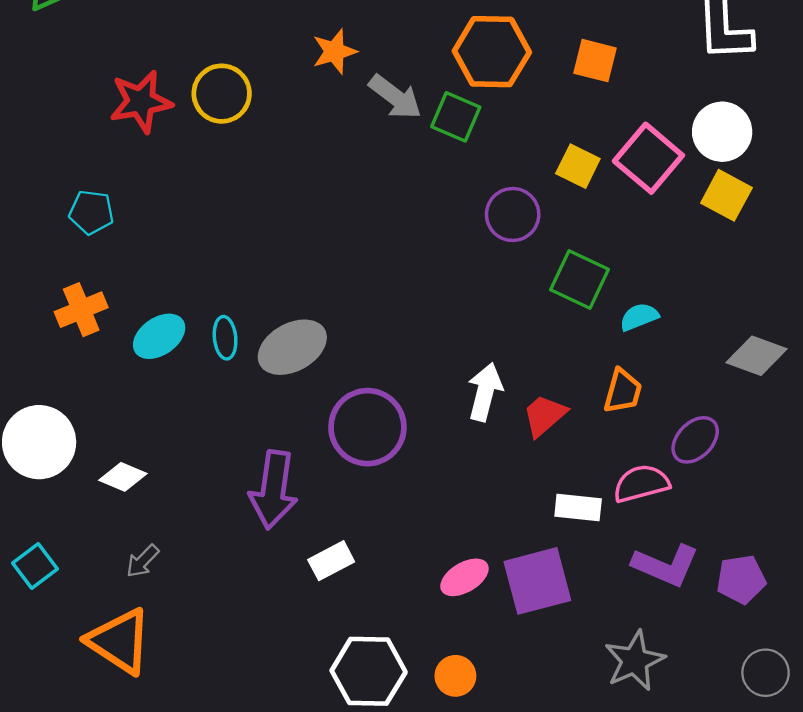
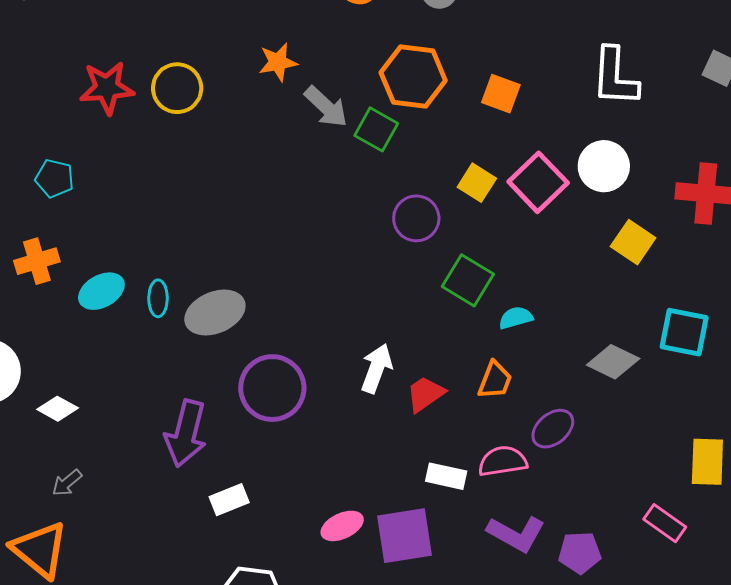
yellow square: (726, 195) -> (633, 242), moved

